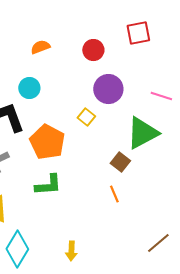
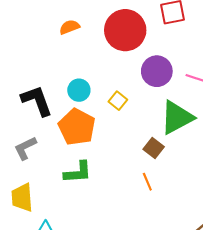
red circle: (93, 50) -> (125, 30), size x1.8
cyan circle: (29, 88) -> (79, 90), moved
purple circle: (108, 89) -> (157, 71), moved

